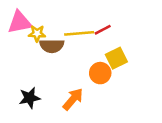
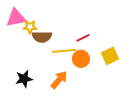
red line: (103, 30) -> (83, 38), moved
yellow line: (79, 33) -> (64, 51), moved
yellow square: (116, 58) -> (110, 56), moved

